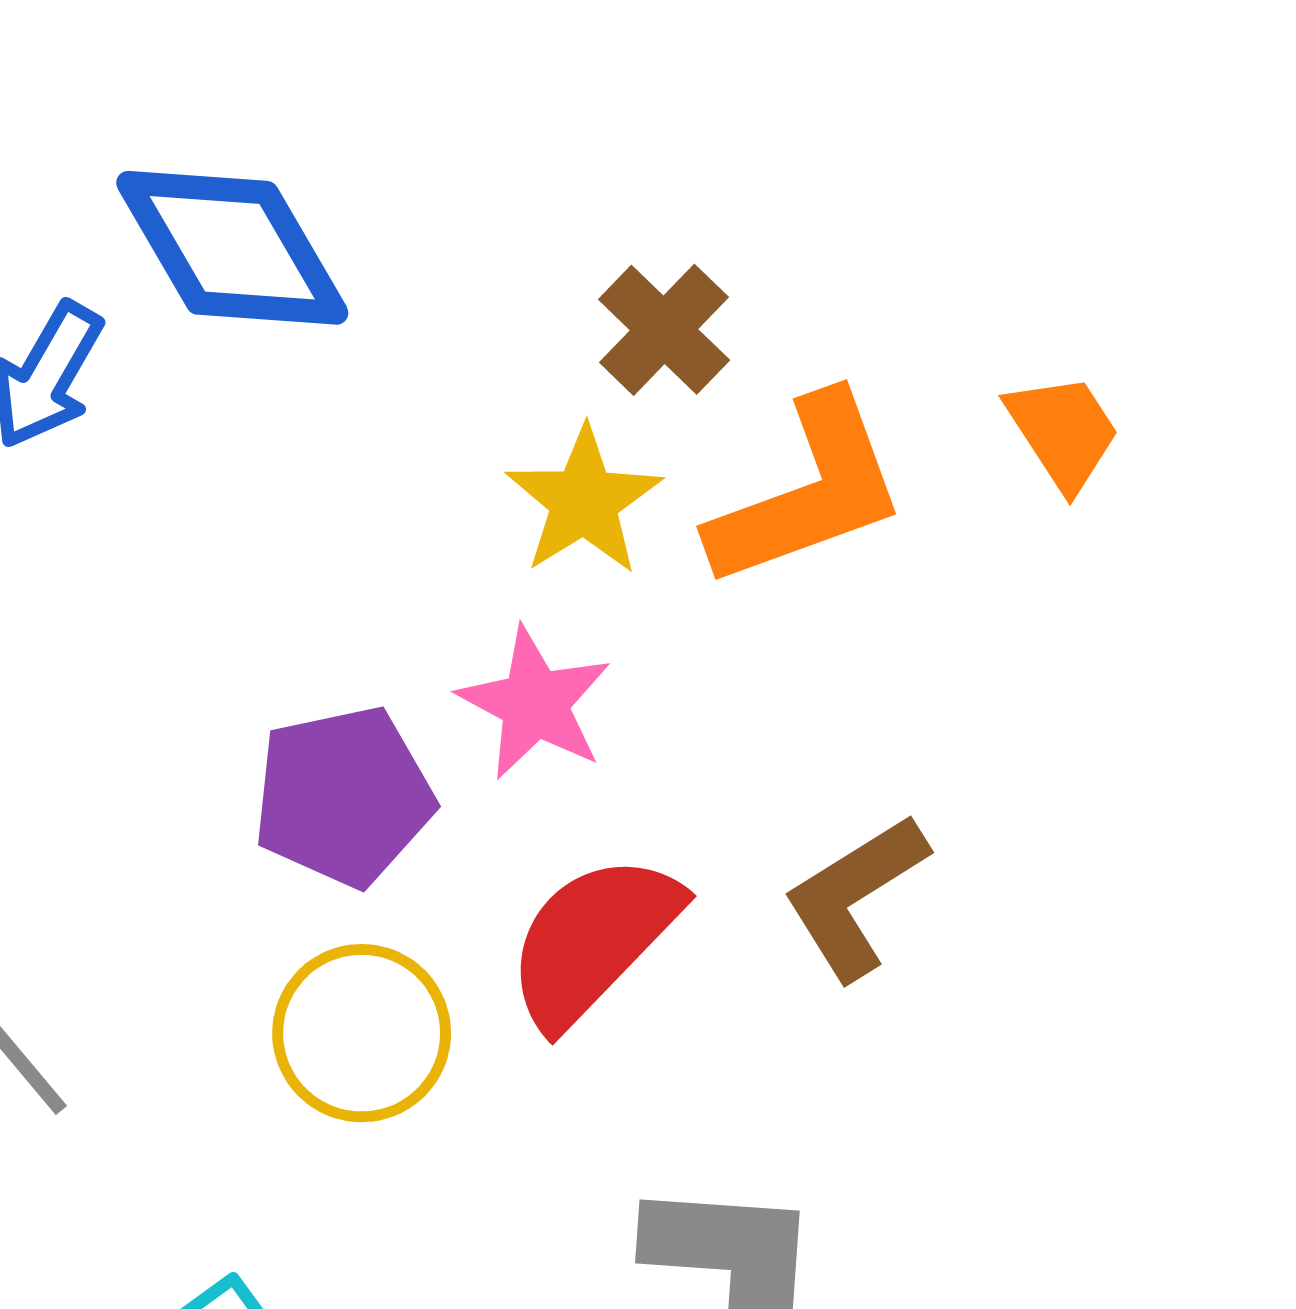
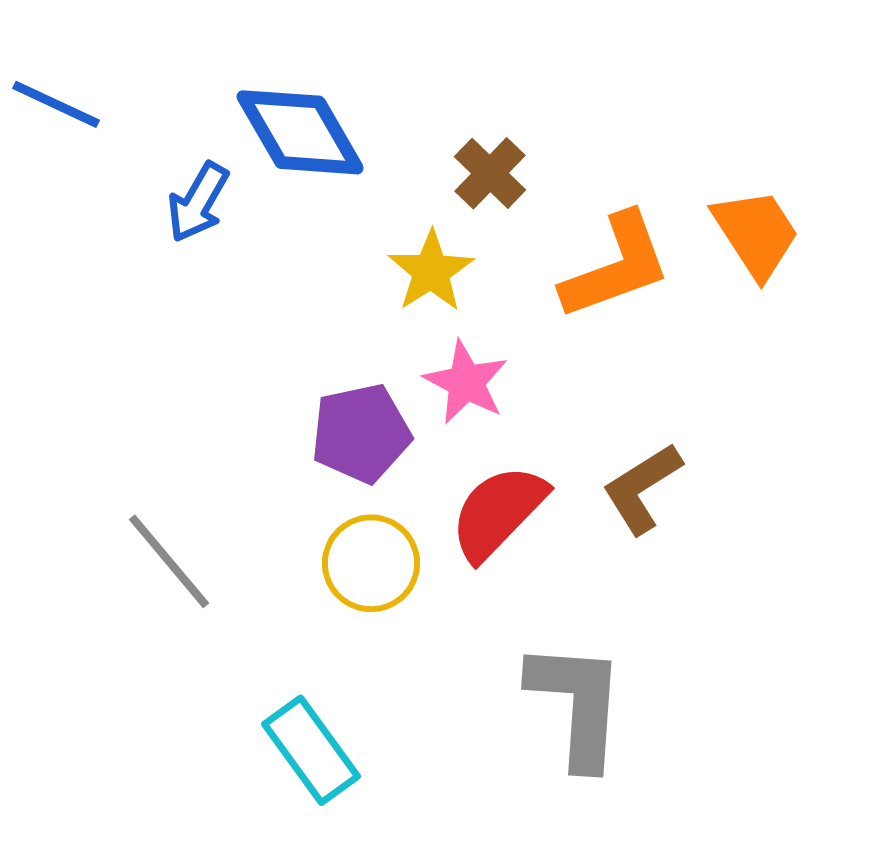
brown cross: (664, 330) -> (490, 173), moved
orange trapezoid: (1063, 432) -> (756, 233), size x1.4
yellow star: (584, 501) -> (431, 271), moved

